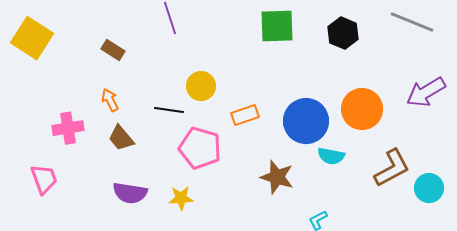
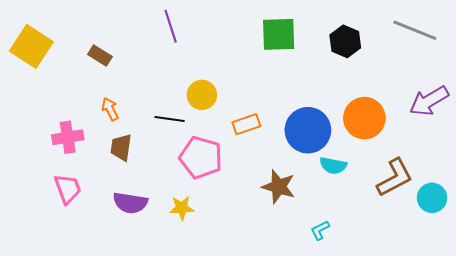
brown rectangle: (113, 50) -> (100, 56), moved
brown trapezoid: (121, 138) -> (121, 147), turned 48
pink trapezoid: (44, 179) -> (68, 189), moved

